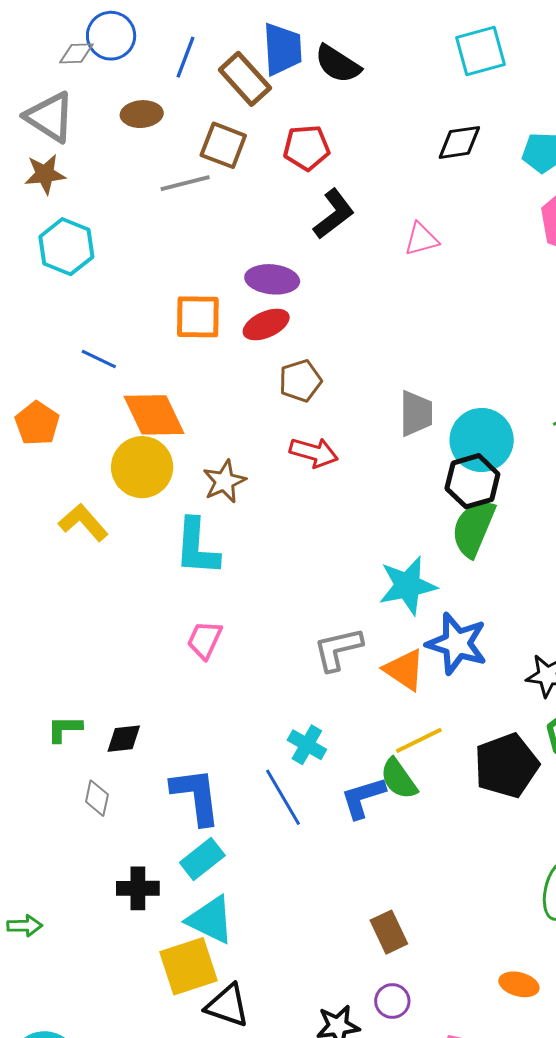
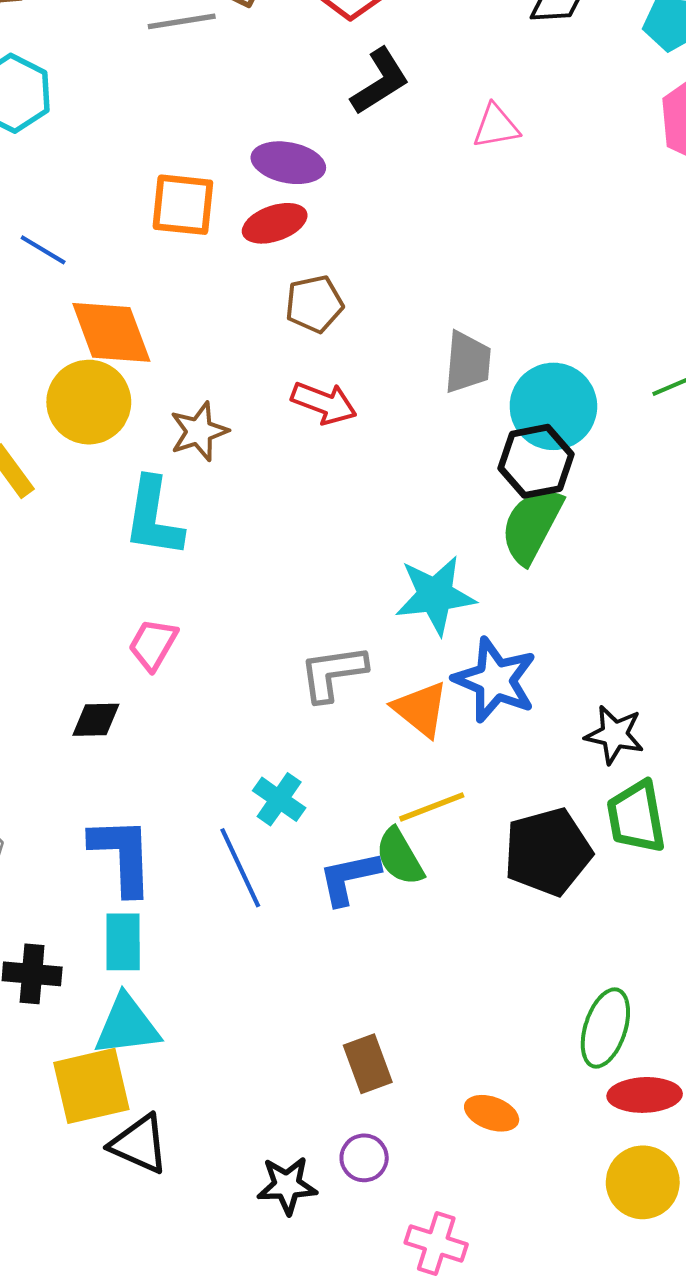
black diamond: (124, 739) -> (96, 720), moved
cyan rectangle: (202, 859) -> (123, 942), turned -57
cyan triangle: (211, 920) -> (127, 1025), turned -38
orange ellipse: (519, 984) -> (492, 1113), moved

